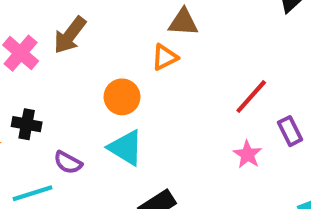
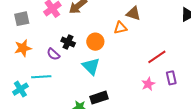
black cross: (27, 124) -> (68, 42), moved
purple semicircle: (68, 163) -> (53, 54), moved

